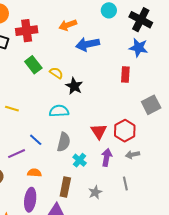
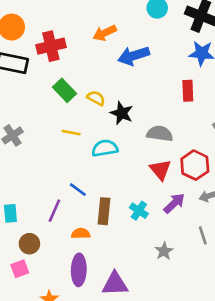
yellow line: (12, 109) -> (71, 133), moved
gray semicircle: (64, 142) -> (160, 134), moved, turned -90
purple line: (17, 154) -> (54, 211), turned -36
purple arrow: (107, 157) -> (174, 203), turned 42
brown rectangle: (65, 187) -> (104, 211), moved

